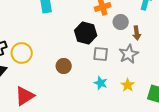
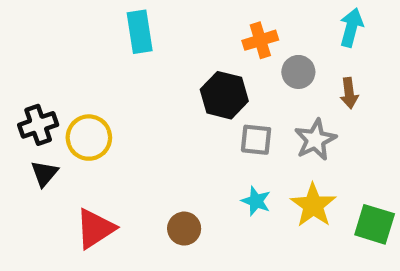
brown arrow: (137, 33) -> (349, 93), moved
brown circle: (64, 66) -> (184, 229), moved
yellow star: (128, 85) -> (313, 205), size x1.5

